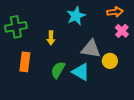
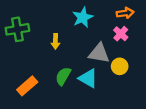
pink cross: (122, 31) -> (121, 34), moved
orange rectangle: (25, 62) -> (27, 86), moved, turned 42

